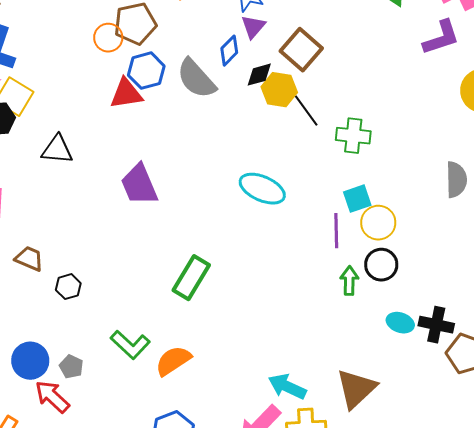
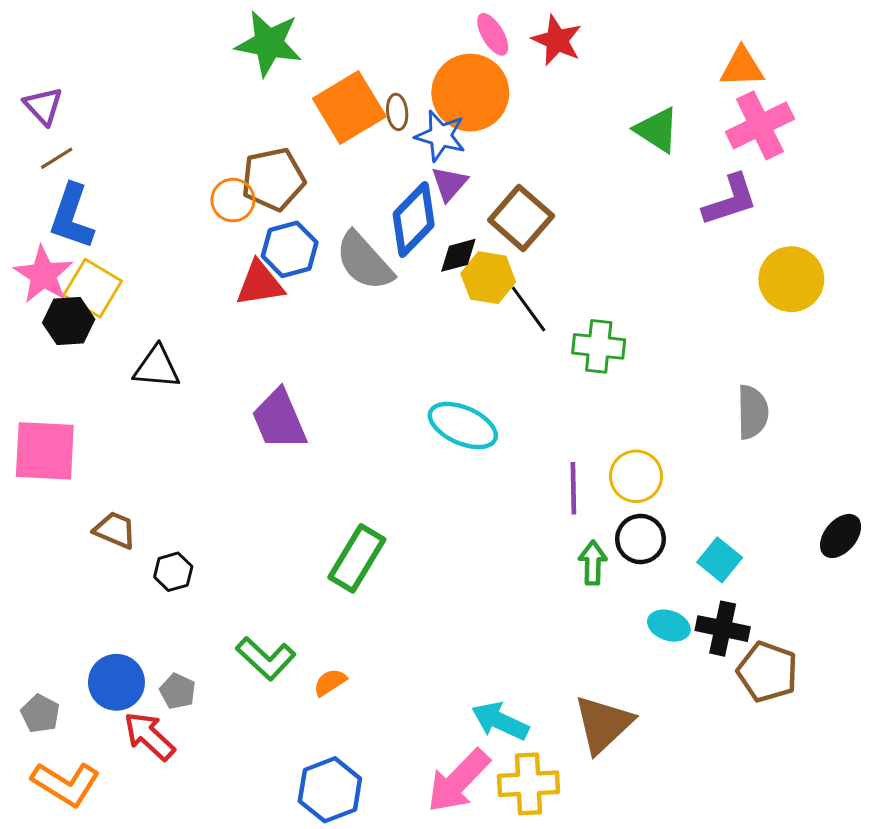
blue diamond: (229, 51) -> (414, 219), size x1.6
cyan square: (357, 199) -> (720, 560), moved, turned -32
orange semicircle: (173, 361) -> (330, 682), size x0.6

